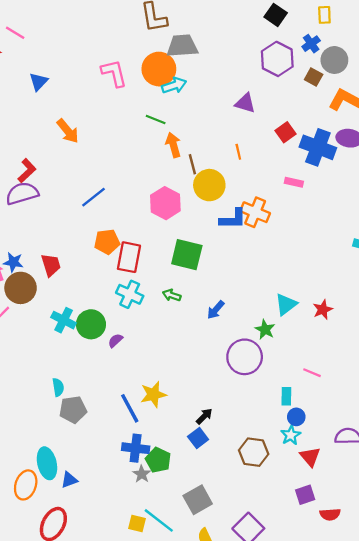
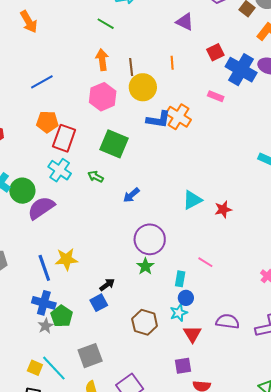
orange arrow: (173, 145) -> (102, 60), moved
green star: (265, 329) -> (145, 266), moved
purple semicircle: (115, 341) -> (41, 208), size x2.0

